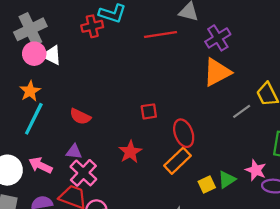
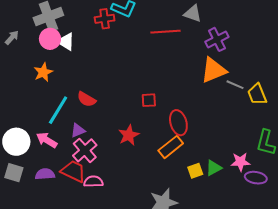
gray line: (242, 111) -> (235, 85), moved, turned 54
cyan line: (34, 119) -> (58, 110), moved
purple triangle: (74, 152) -> (78, 131), turned -35
pink star: (256, 170) -> (240, 162), turned -30

